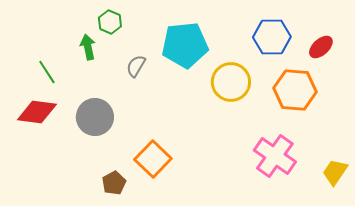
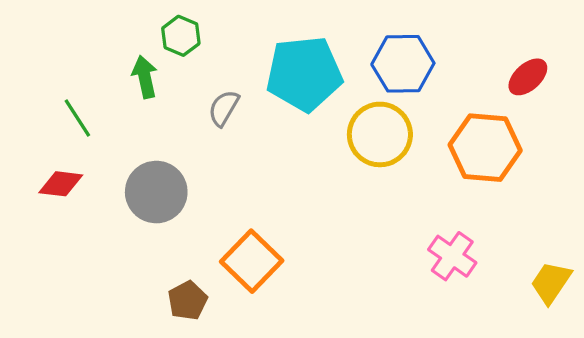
blue hexagon: (272, 37) -> (403, 64), moved
red diamond: (37, 112) -> (61, 184), size x0.7
pink cross: (275, 156) -> (452, 256), size x0.7

